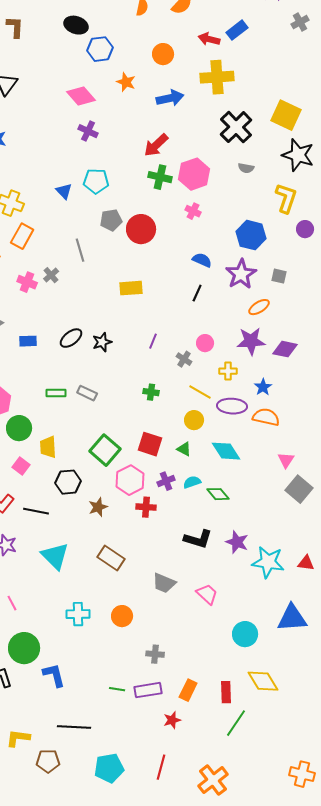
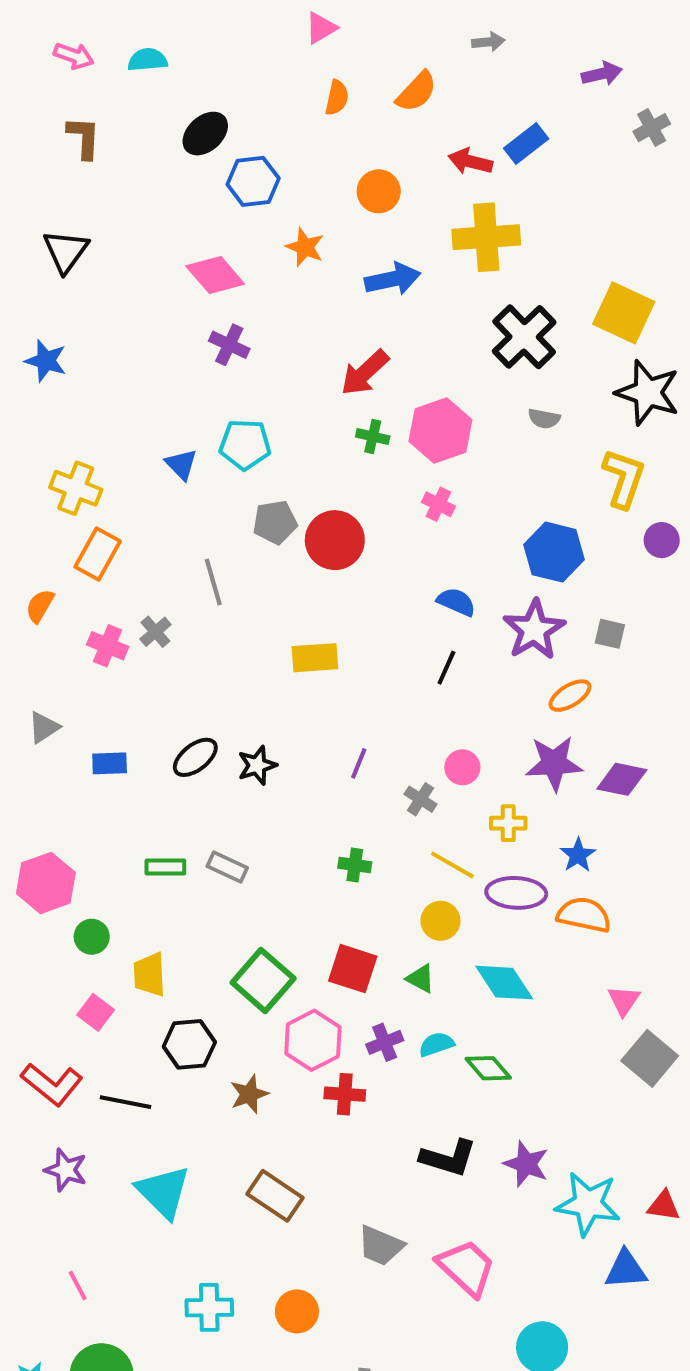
black ellipse: (76, 25) -> (205, 134), turned -60
green cross: (160, 177) -> (373, 436), size x0.7
green circle: (19, 428) -> (92, 937), size x0.7
pink trapezoid: (207, 594) -> (466, 1268), size x1.4
blue triangle: (292, 618) -> (626, 1270), moved, size x0.7

